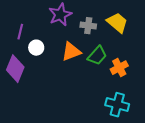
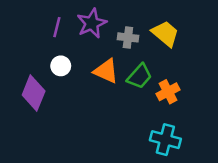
purple line: (20, 32) -> (57, 27), moved
orange triangle: (71, 52) -> (106, 71), turned 45

